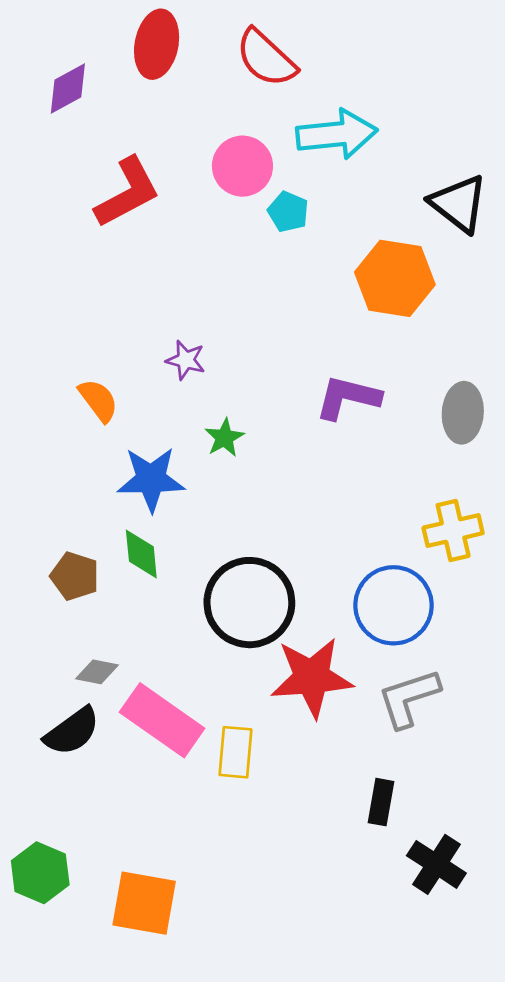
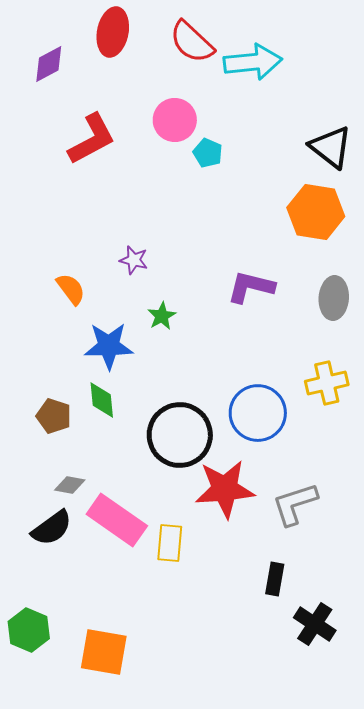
cyan arrow: (337, 134) -> (253, 62), moved
orange hexagon: (395, 278) -> (316, 212), moved
blue circle: (393, 605) -> (258, 413), moved

